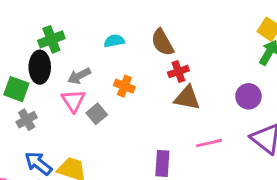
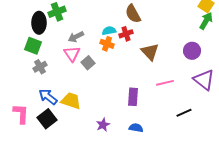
cyan semicircle: (114, 41) -> (109, 31), moved
black ellipse: (40, 67) -> (39, 23), moved
red cross: (178, 72) -> (126, 34), moved
brown triangle: (187, 98) -> (150, 52), turned 36

